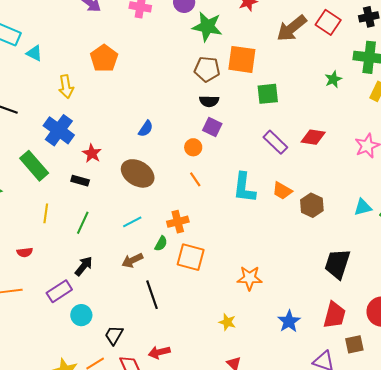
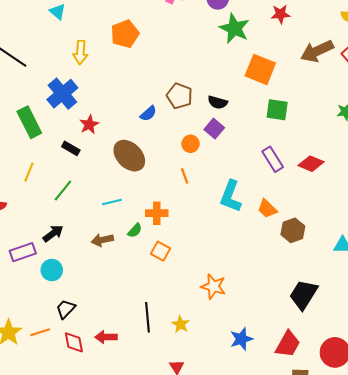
brown pentagon: (207, 69) -> (179, 96), moved
orange square: (191, 257) -> (161, 251), size x0.7
black line: (152, 295) -> (147, 317), moved
cyan circle: (81, 315) -> (52, 270), moved

